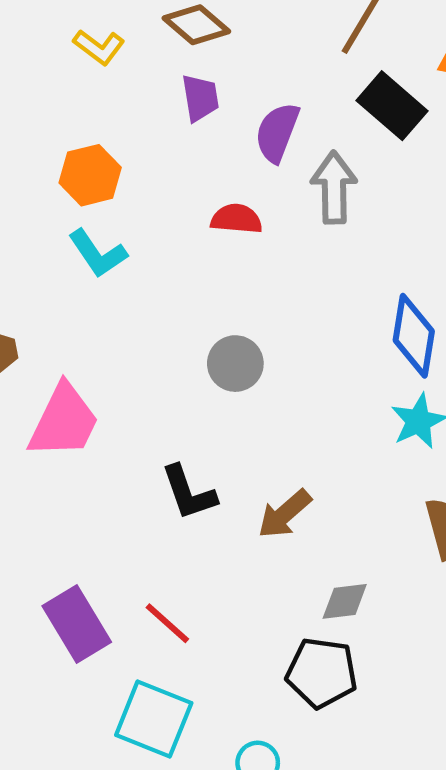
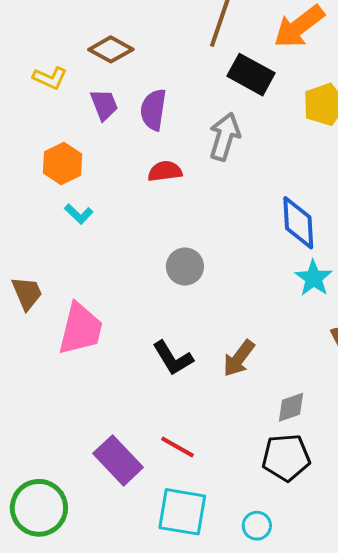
purple trapezoid: (200, 98) -> (104, 105), moved
purple semicircle: (277, 132) -> (153, 110), moved
gray arrow: (334, 188) -> (225, 137), turned 30
cyan L-shape: (98, 253) -> (79, 214), size x0.7

